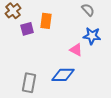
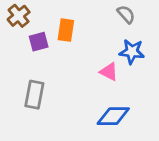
blue diamond: (63, 75) -> (113, 116), moved
gray rectangle: (29, 83) -> (34, 95), moved

